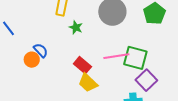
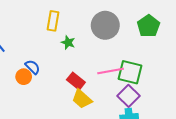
purple square: (146, 80) -> (129, 96), moved

